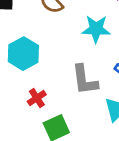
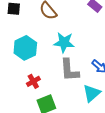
cyan star: (96, 29) -> (64, 42), moved

